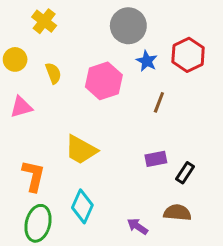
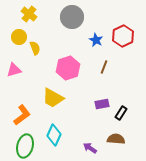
gray circle: (128, 26) -> (72, 17), moved
yellow circle: (15, 59) -> (19, 37), moved
pink hexagon: (104, 81) -> (68, 68), moved
orange L-shape: (33, 176) -> (22, 115), turned 40

